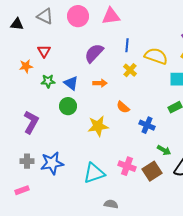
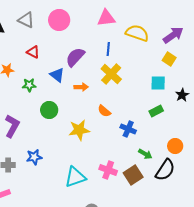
pink triangle: (111, 16) -> (106, 18), moved
red triangle: (44, 51) -> (33, 52), moved, turned -32
yellow semicircle: (156, 56) -> (137, 33), moved
yellow cross: (130, 70) -> (111, 74), size x1.5
blue triangle: (71, 83) -> (57, 75), moved
blue star: (52, 163) -> (34, 157), moved, size x0.7

